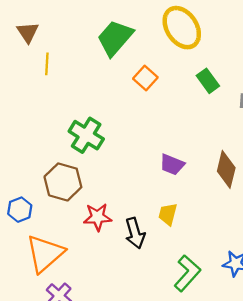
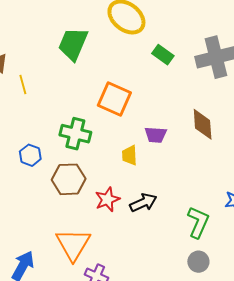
orange square: (145, 78) -> (114, 99), moved, size x1.6
blue hexagon: (20, 210) -> (30, 155), moved
yellow trapezoid: (168, 214) -> (130, 155), moved
black arrow: (135, 233) -> (143, 203), turned -80

